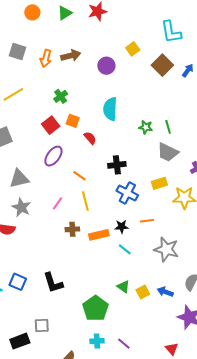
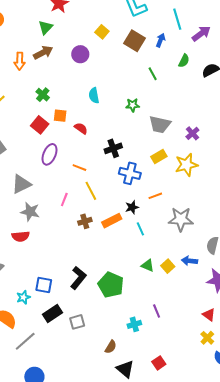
green triangle: (65, 13) -> (46, 27), moved
cyan semicircle: (110, 109) -> (94, 95), size x0.7
green line: (168, 127) -> (153, 74), moved
cyan line: (125, 249) -> (140, 229), turned 40
black L-shape: (53, 283) -> (78, 278), turned -110
green pentagon: (95, 308) -> (111, 285), moved
black rectangle: (20, 341) -> (52, 313), moved
purple line: (124, 344) -> (157, 311), moved, turned 40

